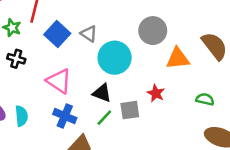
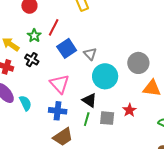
cyan semicircle: (21, 116) -> (25, 103), turned -35
blue cross: (65, 116) -> (58, 111), turned -30
green line: (104, 118) -> (87, 119), turned -40

